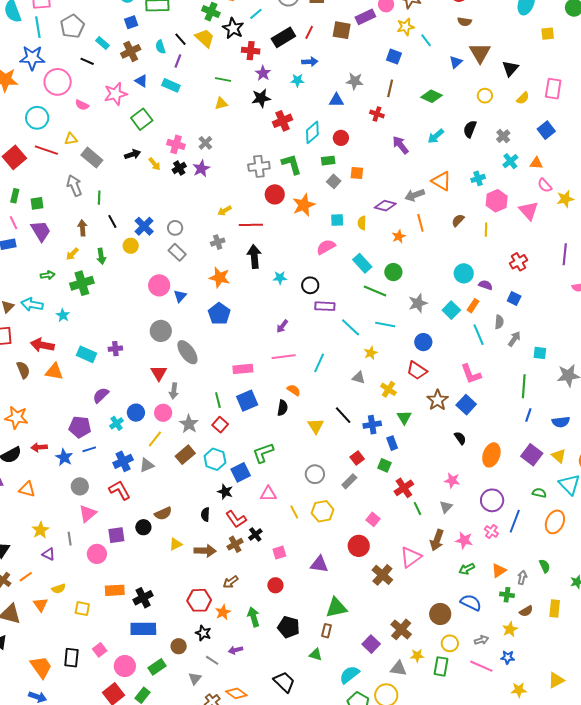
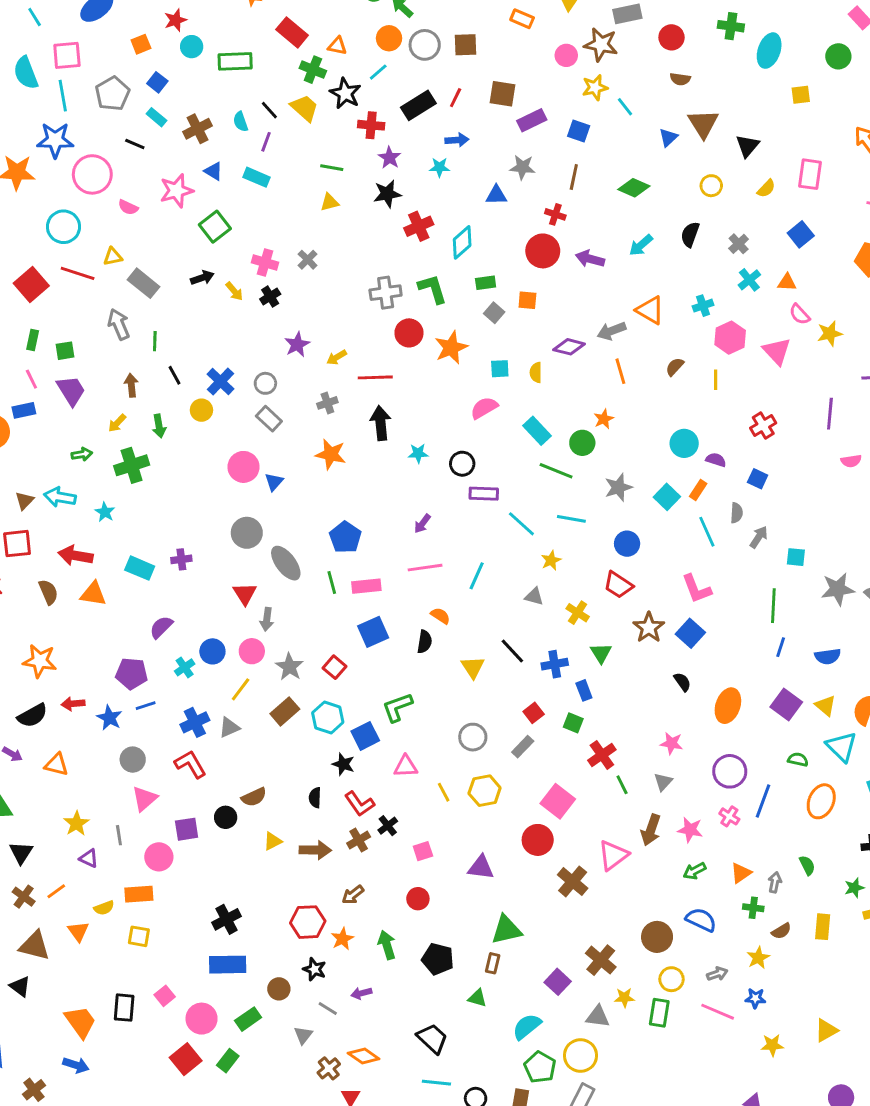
purple rectangle: (365, 17) -> (532, 120), moved
blue square: (131, 22) -> (157, 82), moved, turned -32
red circle: (341, 138) -> (543, 251), moved, size x1.5
purple arrow: (400, 145) -> (590, 259), turned -36
purple star: (201, 169) -> (297, 344), moved
orange star: (399, 236) -> (604, 419), moved
blue pentagon: (219, 314) -> (345, 537), moved
green line: (218, 400) -> (332, 582), moved
pink square: (373, 519) -> (558, 801), size x1.6
orange rectangle: (115, 590) -> (139, 894), moved

